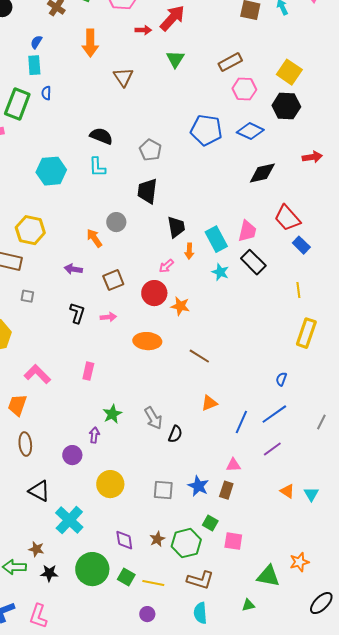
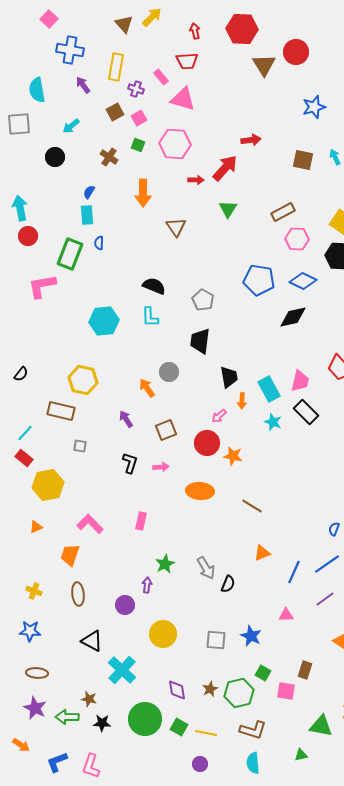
black diamond: (262, 173) -> (293, 317), moved
purple arrow: (73, 269) -> (126, 419), turned 48
brown rectangle: (226, 490) -> (305, 670), moved

